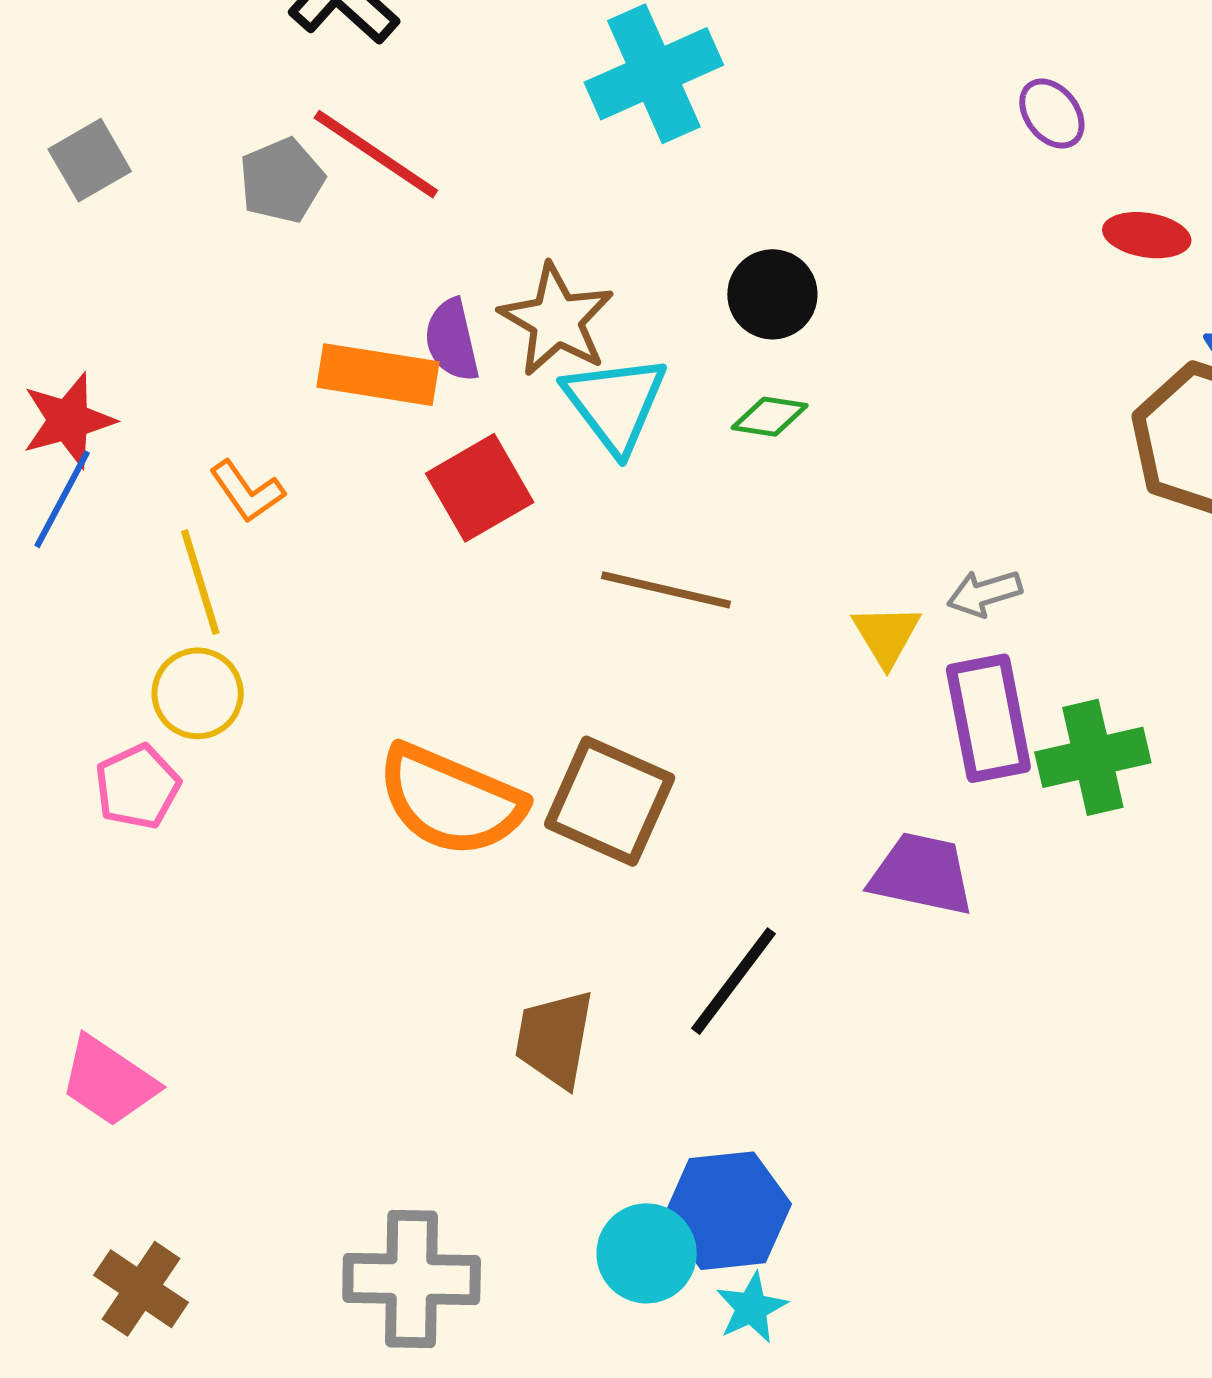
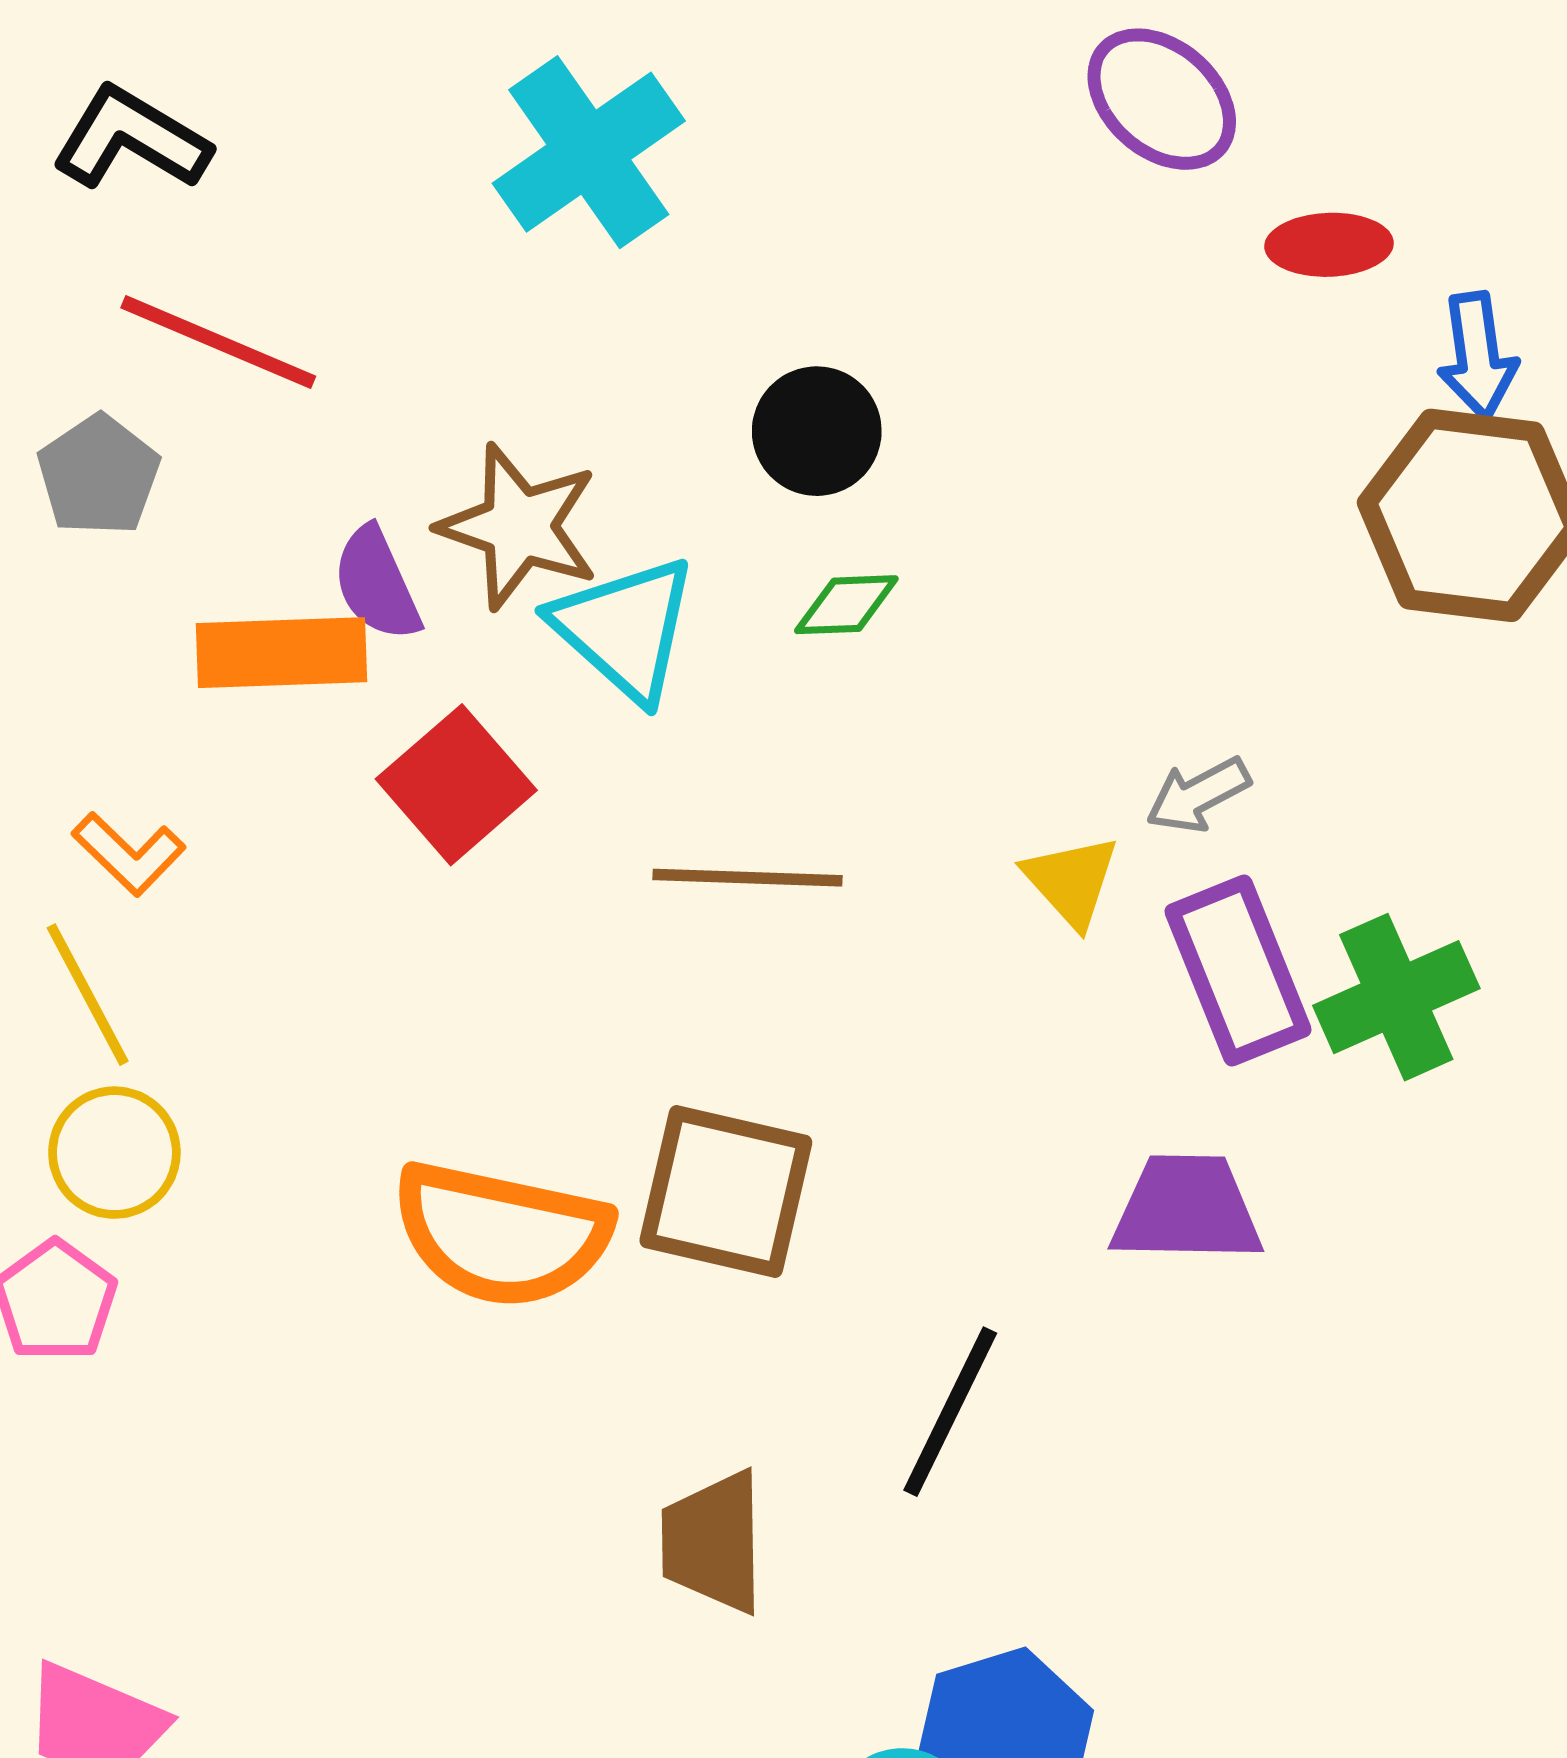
purple ellipse: (1052, 114) -> (1162, 99), size x1.5
gray pentagon: (282, 180) -> (98, 475), moved

